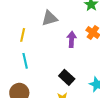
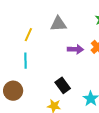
purple arrow: (72, 39) -> (75, 49), turned 77

